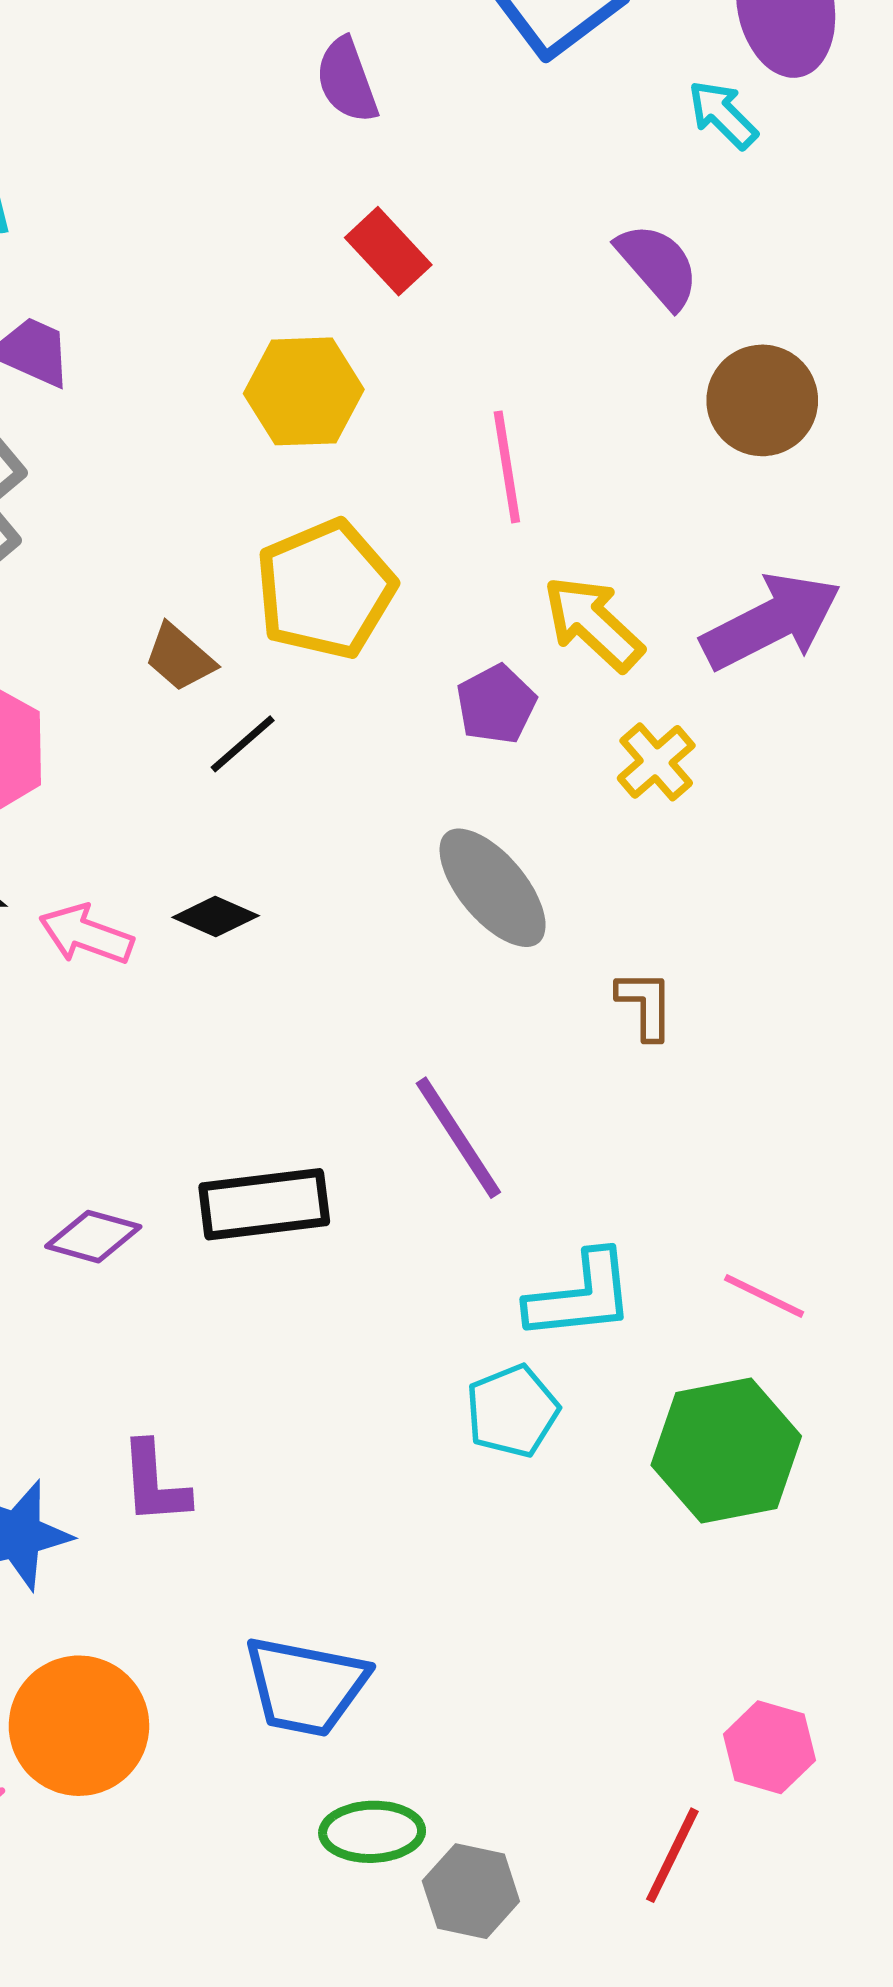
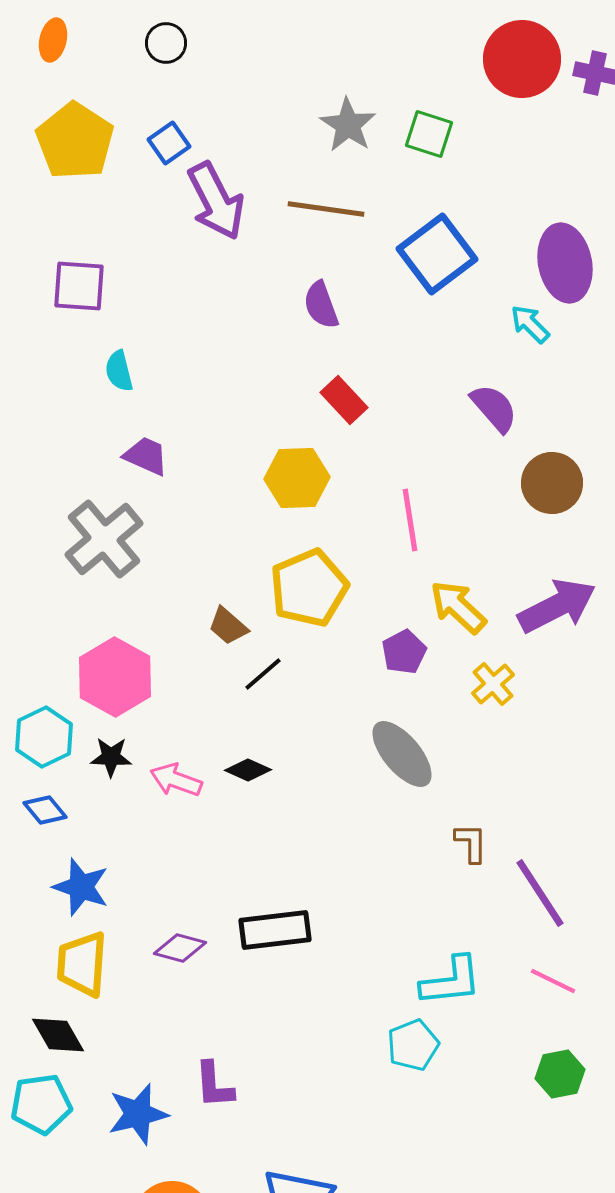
brown L-shape: (645, 1005) -> (471, 843), moved
purple line: (458, 1138) -> (540, 893), moved
green hexagon: (726, 1451) -> (560, 1074), moved, size x0.6

